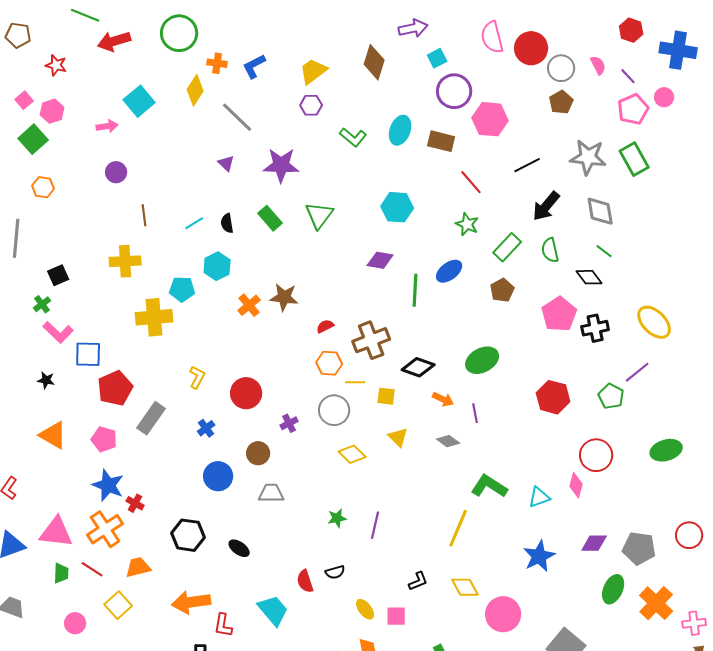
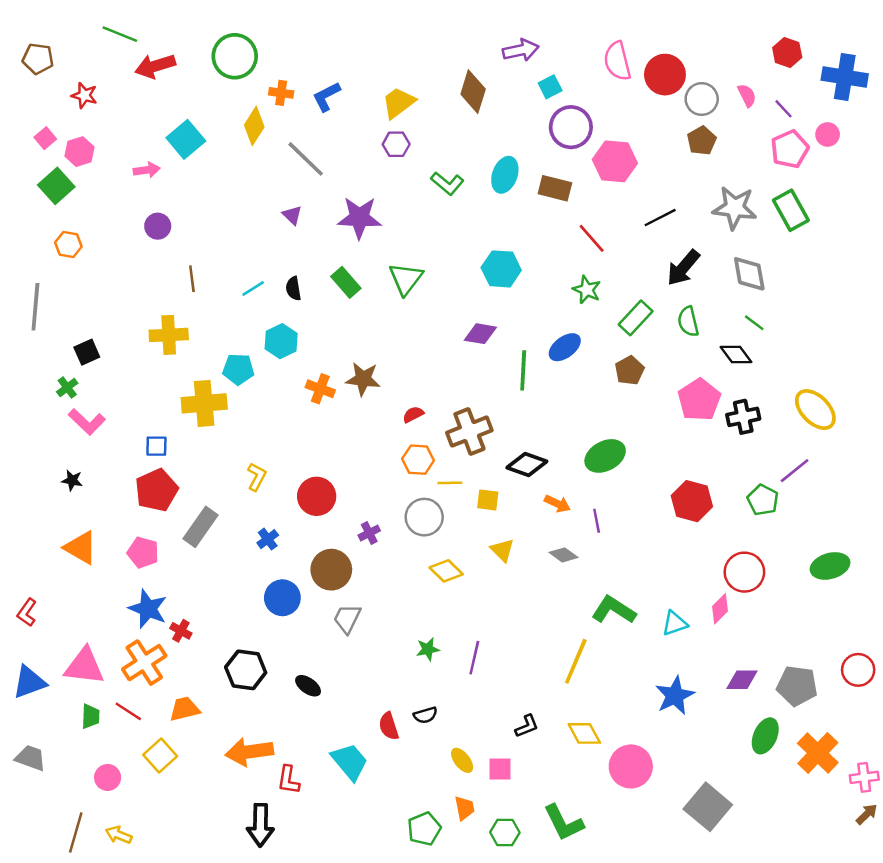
orange cross: (249, 305) -> (320, 389), turned -30
blue square: (88, 354) -> (156, 446), moved, size x0.7
brown circle: (258, 453) -> (331, 570), size x1.4
pink diamond: (576, 485) -> (720, 609), turned 30
gray trapezoid: (271, 493) -> (347, 619), turned -64

